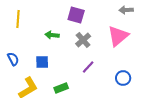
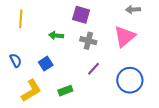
gray cross: (83, 40) -> (88, 41), turned -35
blue square: (42, 62) -> (46, 64), turned -32
blue circle: (123, 78) -> (130, 80), size x1.6

